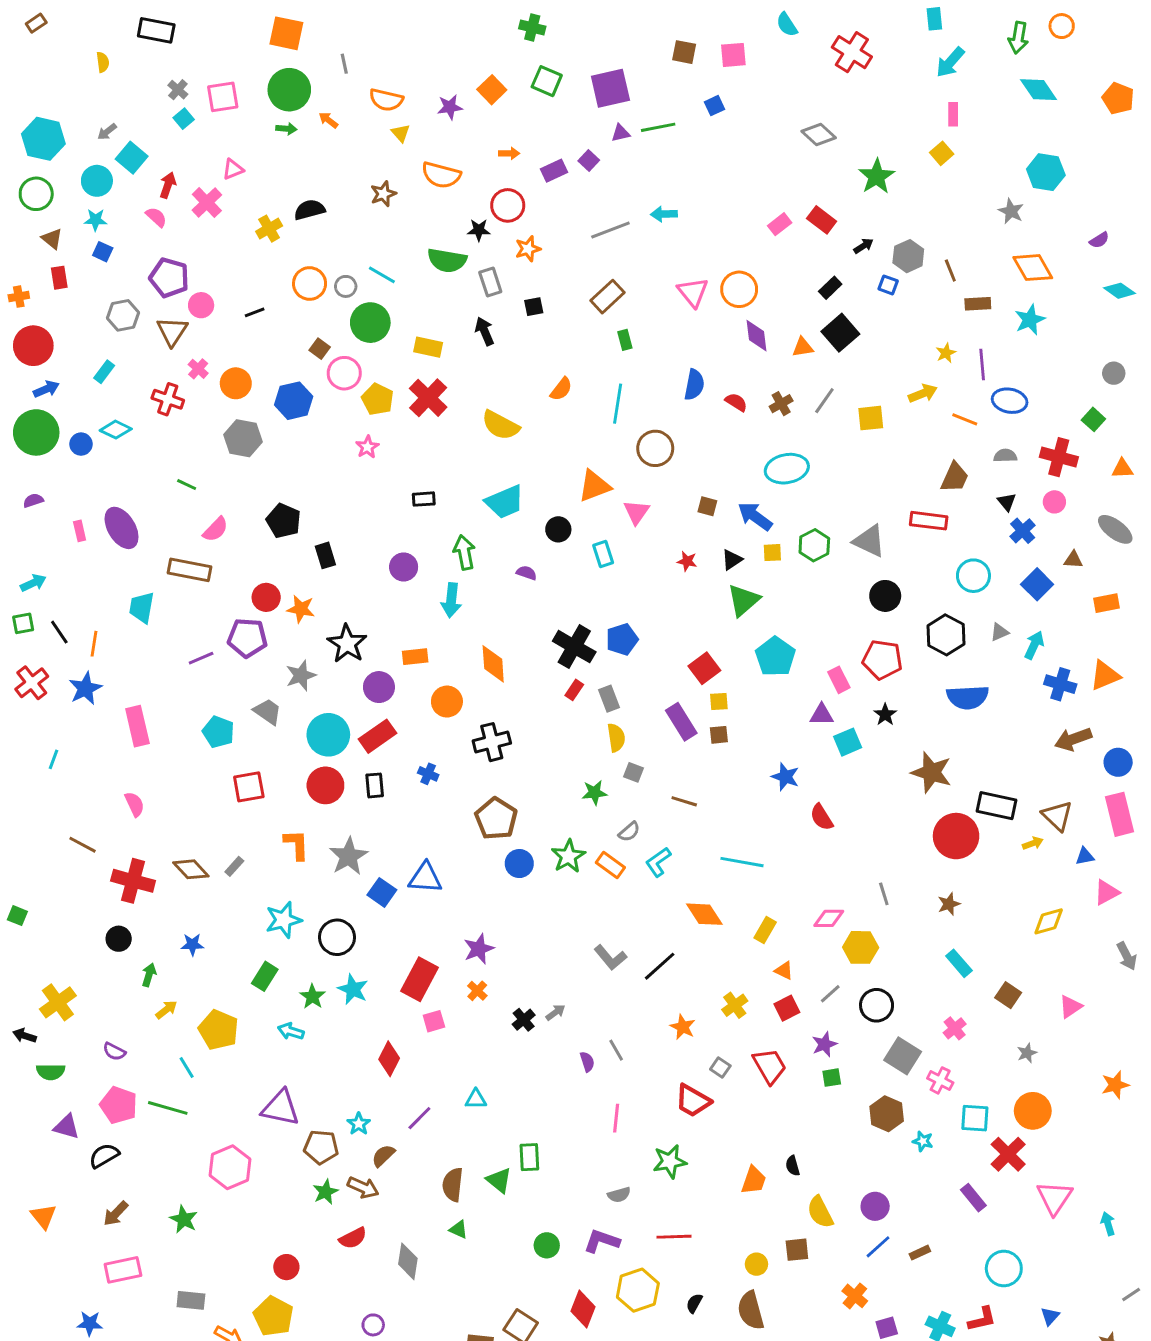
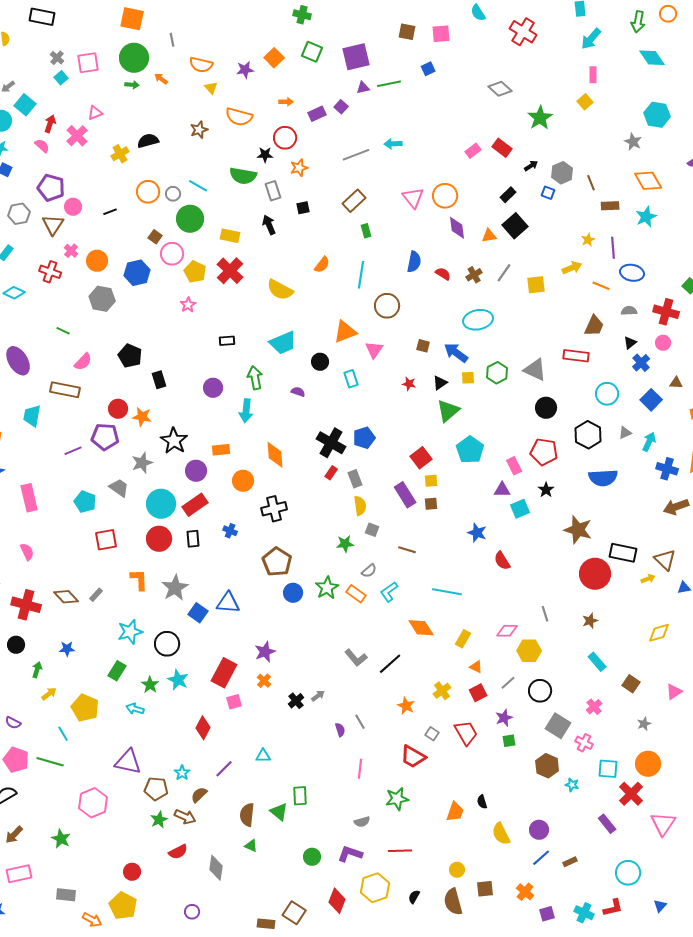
black triangle: (1007, 502) -> (630, 343), turned 32
brown square: (797, 1250) -> (485, 889), moved

